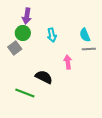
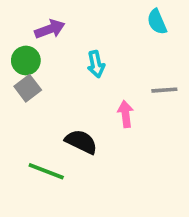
purple arrow: (27, 16) -> (50, 29), turned -119
green circle: (23, 33) -> (26, 61), moved
cyan semicircle: (85, 35) -> (157, 22), moved

